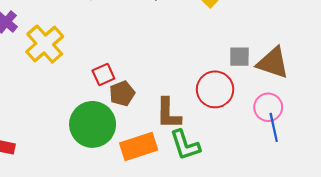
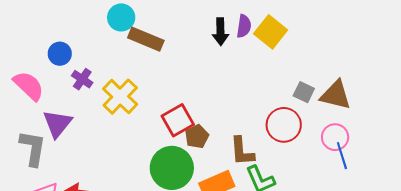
gray square: (239, 57) -> (304, 92), turned 30
red square: (103, 75) -> (178, 120), size x1.5

